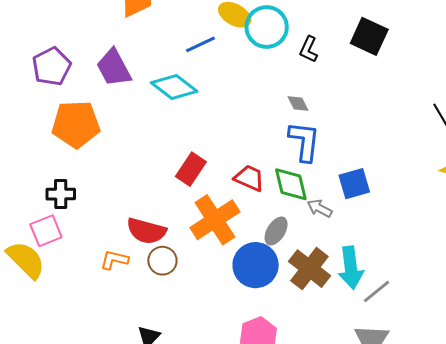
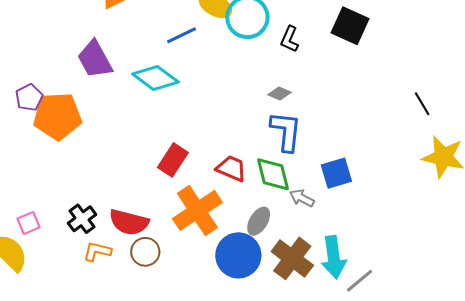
purple pentagon: (52, 66) -> (29, 97), moved, size x0.7
gray diamond: (298, 104) -> (279, 94), turned -40
black cross: (61, 194) -> (82, 219), moved, turned -36
pink square: (46, 231) -> (28, 223), size x0.7

